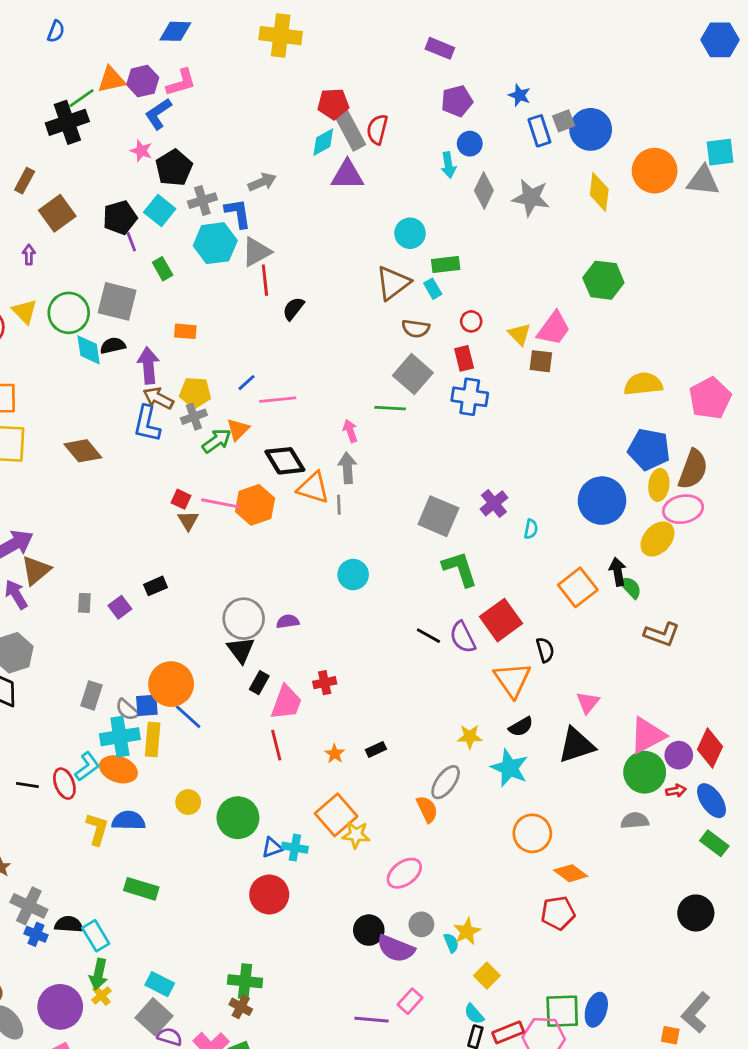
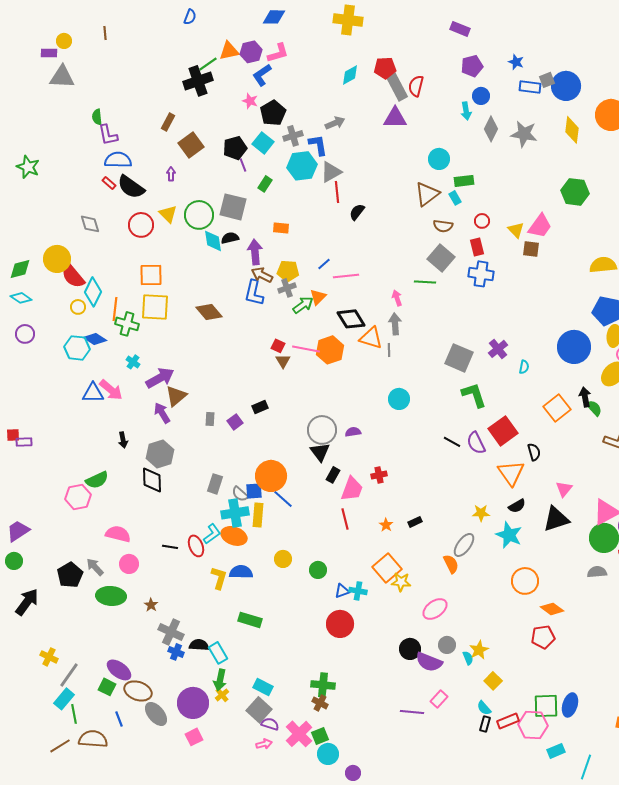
blue rectangle: (539, 131) -> (530, 87), turned -65
cyan diamond: (323, 142) -> (350, 75), moved
green rectangle: (163, 269) -> (265, 184), turned 63
green circle: (238, 818) -> (318, 570), size x0.6

